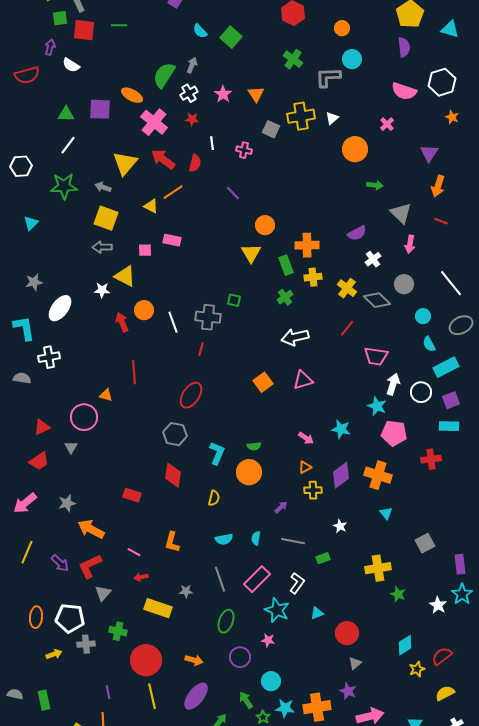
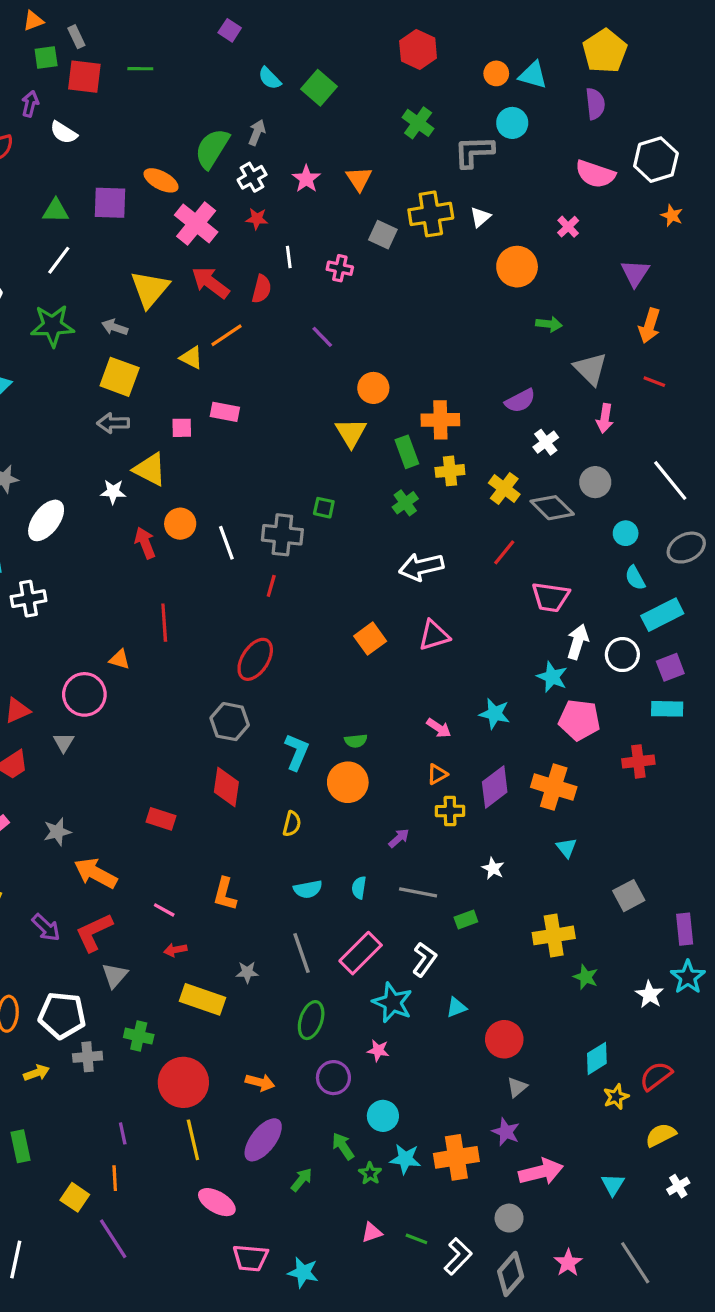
cyan triangle: (450, 29) -> (533, 75), moved

